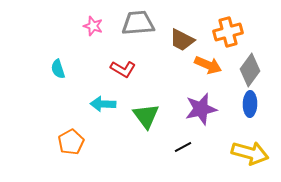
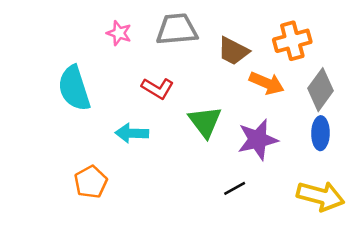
cyan semicircle: (58, 69) -> (74, 88), size x1.8
green triangle: (146, 116) -> (205, 122), moved

